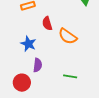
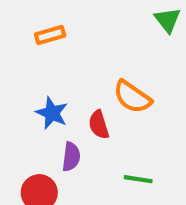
red semicircle: (47, 23) -> (99, 125), moved

